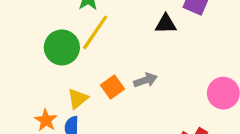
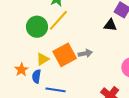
black triangle: (166, 24) -> (110, 25), moved
orange square: (113, 87) -> (65, 55), size x1.6

